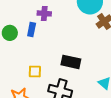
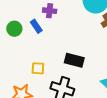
blue rectangle: (32, 30) -> (36, 26), turned -48

